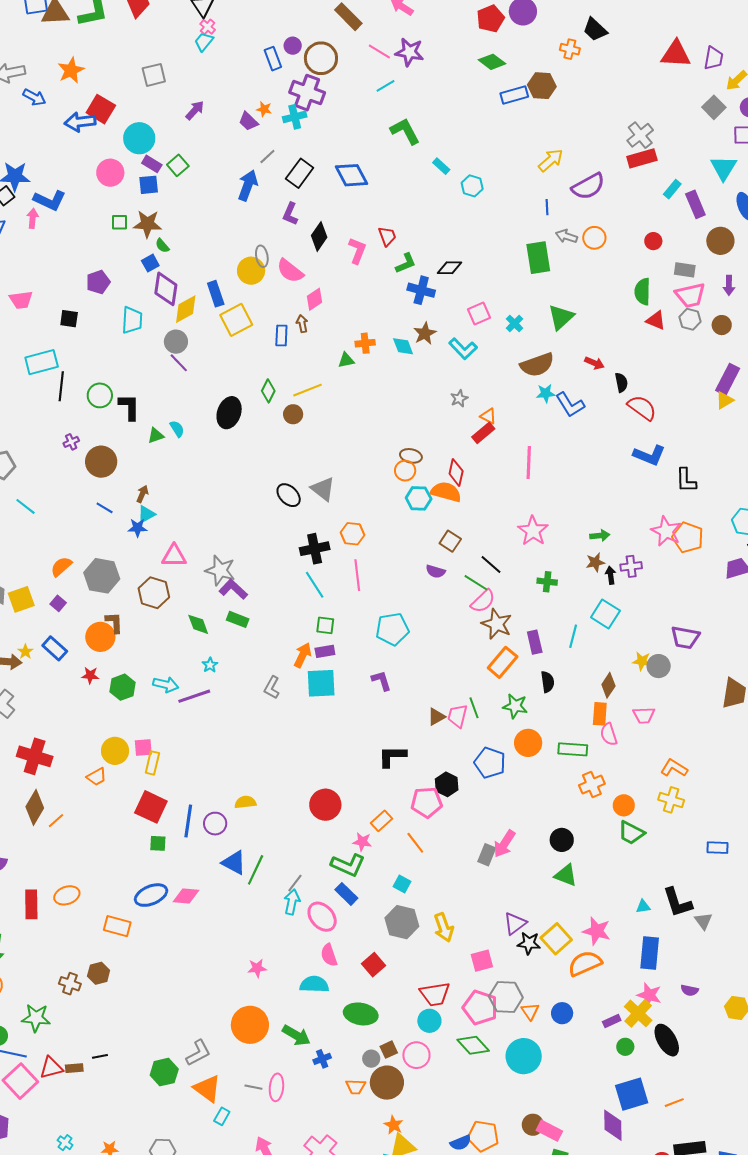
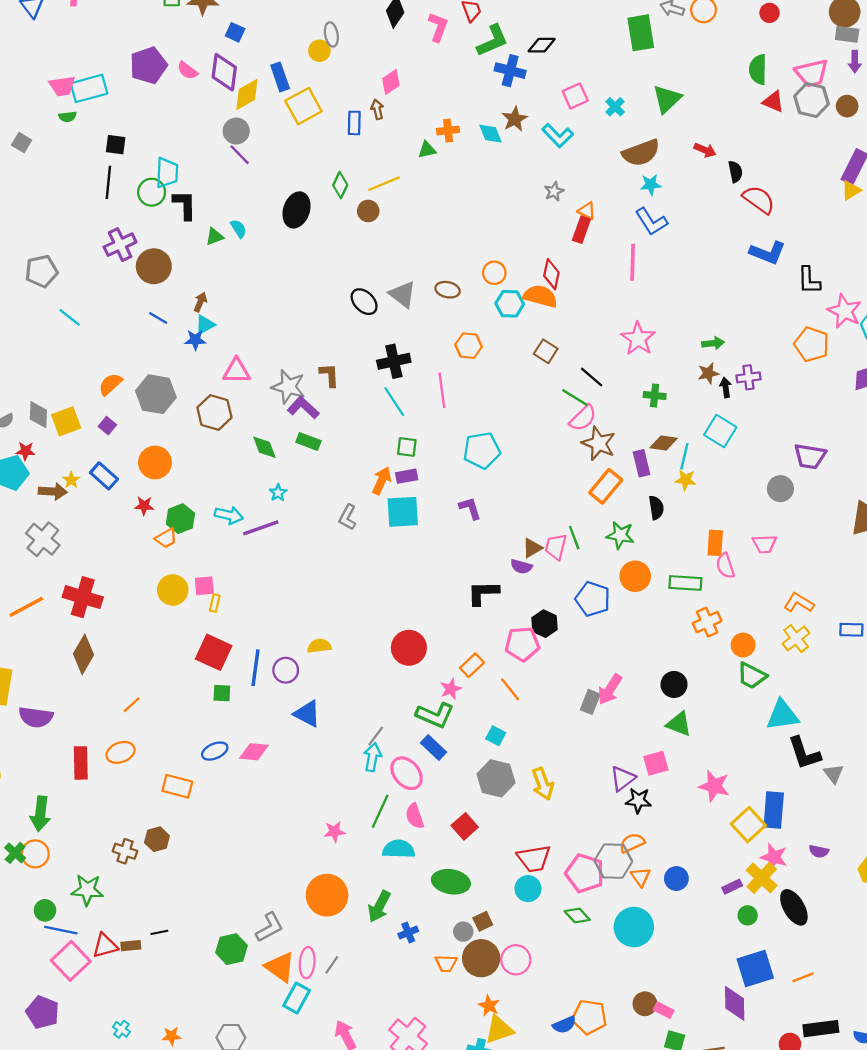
green semicircle: (162, 246) -> (68, 117), moved, turned -56
blue square: (150, 263) -> (235, 32), moved, turned -36
green L-shape: (406, 263) -> (492, 41), size x1.4
gray rectangle: (685, 270) -> (847, 34), moved
yellow circle: (251, 271) -> (319, 51), size x0.7
pink semicircle: (290, 271) -> (187, 71), moved, size x0.7
purple pentagon: (98, 282) -> (148, 65), size x1.4
black square: (69, 319) -> (116, 145), moved
gray hexagon: (690, 319) -> (812, 100), size x1.4
cyan trapezoid: (132, 320) -> (167, 173), moved
cyan rectangle: (42, 362) -> (89, 88), moved
blue L-shape: (570, 405) -> (651, 222), moved
red rectangle: (483, 433) -> (581, 230), turned -30
purple cross: (71, 442) -> (120, 245), size x1.8
brown ellipse: (411, 456) -> (448, 290), moved
pink star: (666, 531) -> (845, 311), moved
orange hexagon: (352, 534) -> (469, 346), moved
purple semicircle: (436, 571) -> (521, 567), moved
brown L-shape: (114, 623) -> (329, 375), moved
yellow star: (642, 661) -> (686, 480), moved
brown diamond: (608, 685) -> (664, 443), moved, turned 65
yellow rectangle: (152, 763) -> (215, 603), size x0.7
orange trapezoid: (97, 777) -> (166, 538), moved
yellow cross: (671, 800) -> (796, 638), turned 35
orange line: (56, 821) -> (132, 705), moved
pink star: (362, 842) -> (451, 689), turned -30
blue rectangle: (718, 848) -> (851, 630), moved
green line: (256, 870) -> (380, 811), moved
blue ellipse: (151, 895) -> (215, 751), size x0.7
cyan triangle: (643, 907) -> (782, 715), moved, size x2.0
yellow square: (556, 939) -> (748, 825), moved
pink square: (482, 961) -> (656, 763), moved
orange semicircle: (585, 963) -> (632, 843), moved, size x0.7
green arrow: (296, 1035) -> (379, 906), turned 88
green diamond: (473, 1045) -> (577, 915), size x0.7
pink circle: (416, 1055) -> (516, 960), moved
gray line: (253, 1087) -> (332, 965), turned -66
pink ellipse: (276, 1087) -> (307, 963), moved
cyan rectangle: (222, 1116) -> (297, 998), size x1.5
pink rectangle: (549, 1131) -> (664, 1010), size x0.7

